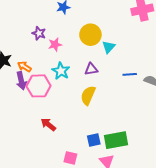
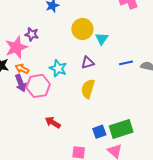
pink star: (55, 45) -> (16, 47), moved, size x1.6

